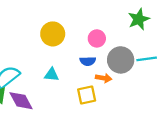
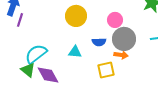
gray circle: (121, 60) -> (124, 39), moved
blue semicircle: (88, 61) -> (99, 42), moved

